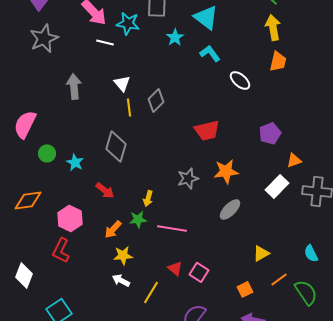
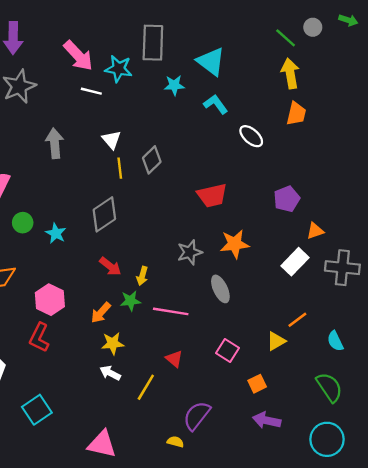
cyan star: (175, 37) -> (174, 85), turned 30
gray diamond: (116, 146) -> (104, 214), turned 40
red arrow: (105, 190) -> (110, 266), moved
gray ellipse: (230, 209) -> (220, 289), moved, turned -70
pink square: (199, 272) -> (228, 351), moved
orange line: (279, 279) -> (297, 320), moved

